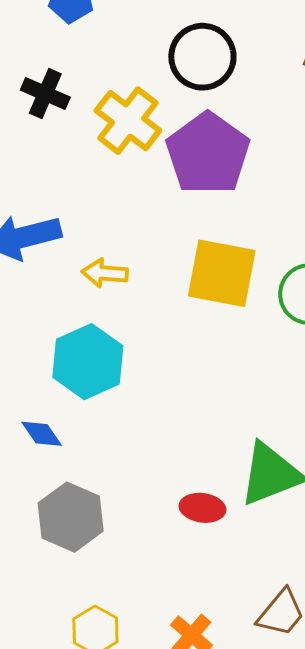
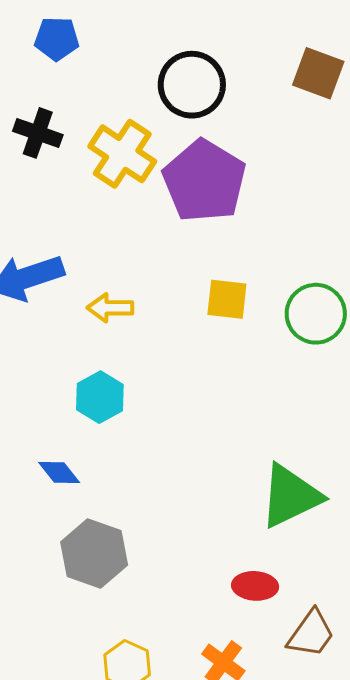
yellow square: (222, 273) -> (227, 299), size x0.6
cyan hexagon: (88, 362) -> (100, 397), size x0.7
red ellipse: (202, 508) -> (255, 586), moved

